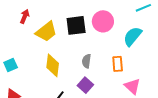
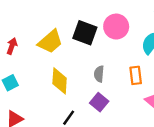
red arrow: (25, 16) -> (12, 46), moved
black square: (76, 25) -> (85, 33), turned 30

